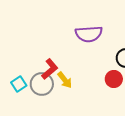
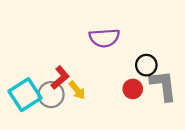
cyan square: (19, 84) -> (25, 95), size x1.8

